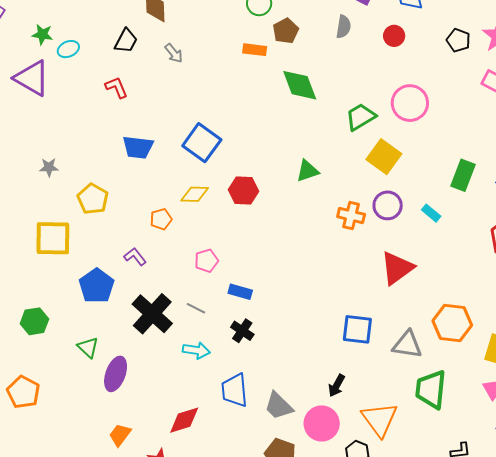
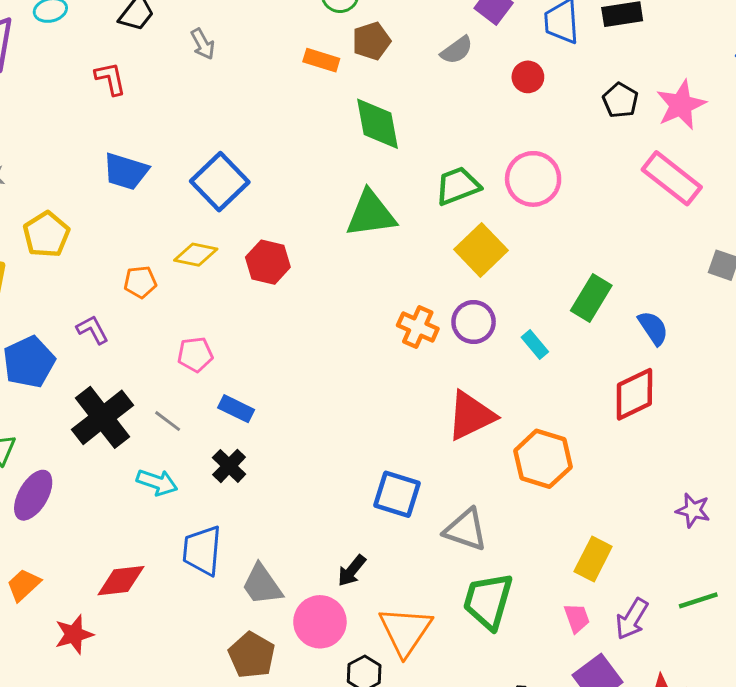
gray semicircle: (344, 27) -> (457, 50), turned 35
green triangle: (308, 171) -> (371, 214), moved, size x1.5
orange hexagon: (452, 323) -> (543, 459), moved

